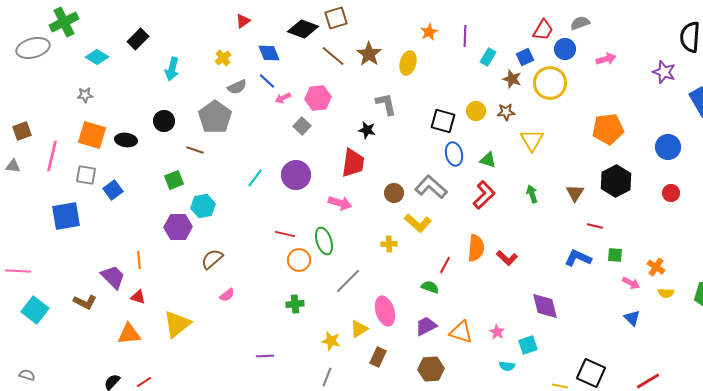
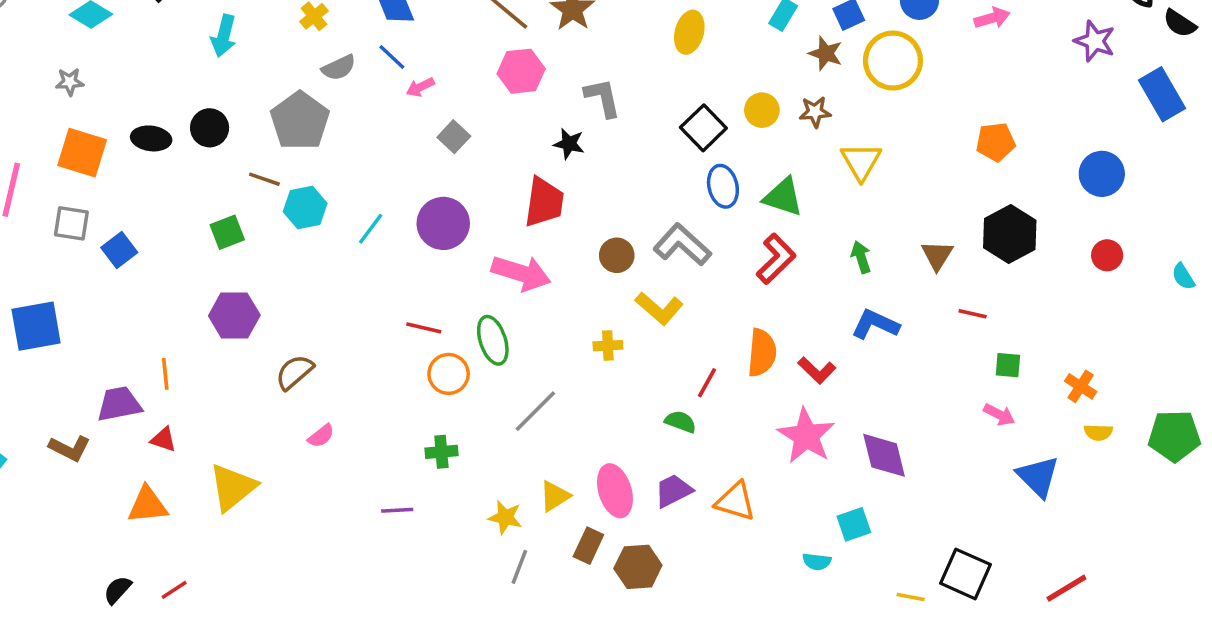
yellow ellipse: (408, 63) -> (689, 32), moved
pink hexagon: (318, 98) -> (521, 71), moved
black square: (443, 121) -> (703, 128), turned 30
orange pentagon: (608, 129) -> (996, 142), size x0.7
black ellipse: (126, 140) -> (151, 138), moved
green triangle: (488, 160) -> (783, 197), size x1.4
pink arrow: (340, 203) -> (521, 273), size x1.4
cyan hexagon: (203, 206) -> (305, 207), moved
blue square: (66, 216) -> (36, 326), moved
blue L-shape: (578, 258) -> (875, 324), moved
purple trapezoid: (113, 277) -> (119, 404), turned -56
pink arrow: (631, 283) -> (999, 415), moved
pink ellipse: (385, 311) -> (615, 491), moved
blue triangle: (632, 318) -> (1038, 477), size x1.5
pink star: (497, 332) -> (806, 436), moved, size x2.0
purple line: (265, 356) -> (397, 510), moved
brown hexagon: (431, 369) -> (638, 567), moved
gray line: (327, 377) -> (519, 567), moved

